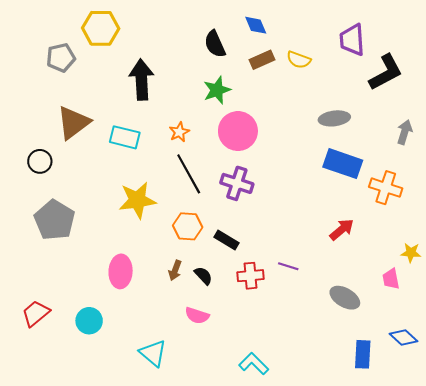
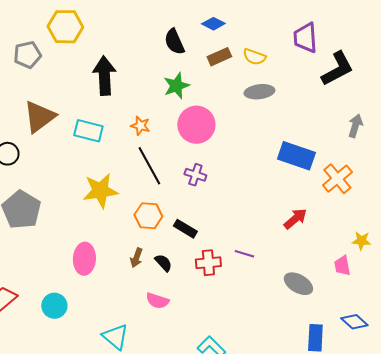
blue diamond: (256, 25) -> (213, 24), turned -40
gray ellipse: (334, 118) -> (259, 92), moved
orange star: (179, 132) -> (140, 126), turned -30
purple cross: (237, 183) -> (195, 175), size x0.7
orange cross: (386, 188) -> (337, 179), turned 32

